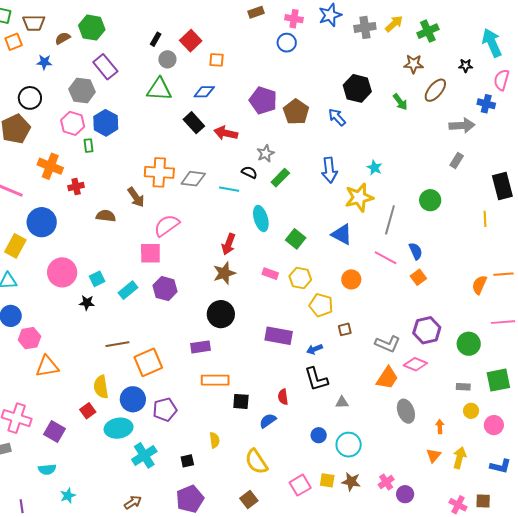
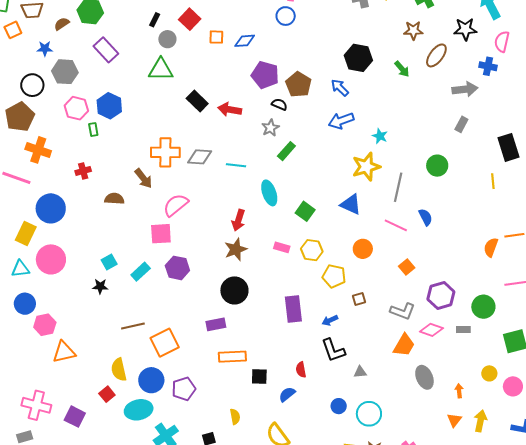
black star: (466, 65) -> (465, 29), size x1.6
gray hexagon: (82, 91) -> (65, 72), moved
blue diamond: (204, 92) -> (245, 41), moved
orange cross: (50, 166) -> (38, 150), moved
blue arrow: (329, 170) -> (341, 121), moved, turned 80
black semicircle: (249, 172) -> (279, 104), moved
pink circle: (62, 272) -> (51, 259), moved
orange square: (418, 277) -> (407, 267), moved
purple rectangle: (279, 336) -> (293, 309), turned 76
gray rectangle: (463, 387) -> (463, 330), moved

